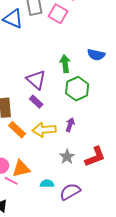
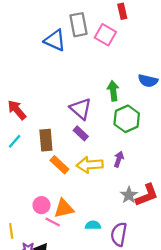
gray star: (67, 157) -> (129, 195), moved
purple semicircle: (70, 192) -> (119, 234), turned -50

